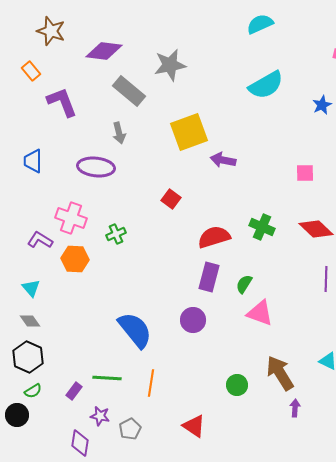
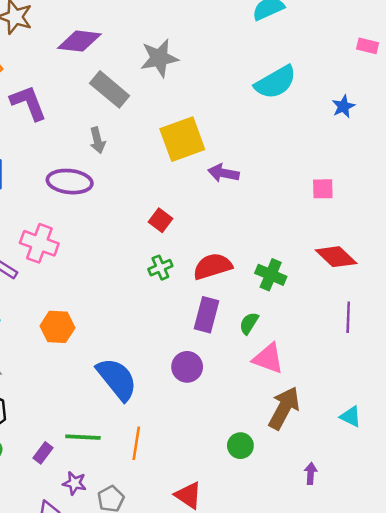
green cross: (262, 227) -> (271, 275), moved
green cross: (116, 234) -> (160, 268), moved
orange hexagon: (75, 259) -> (57, 327), moved
brown arrow: (280, 373) -> (284, 408), moved, turned 60

